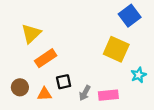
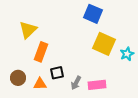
blue square: (130, 16) -> (93, 14), moved, turned -30
orange rectangle: (46, 58) -> (41, 52), turned -36
cyan star: (139, 75) -> (127, 54), moved

